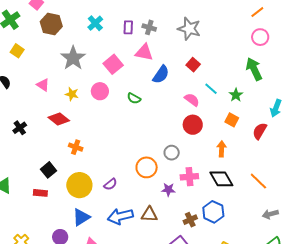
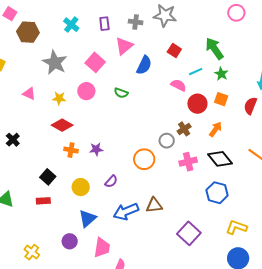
gray cross: (149, 27) -> (136, 22), moved
pink triangle: (144, 52) -> (124, 46), turned -42
green arrow: (254, 69) -> (214, 48), moved
cyan line: (211, 89) -> (196, 72), turned -56
red diamond: (59, 119) -> (62, 125), moved
red circle: (193, 125) -> (197, 104), moved
orange arrow: (222, 149) -> (216, 129), turned 42
yellow circle: (79, 185) -> (81, 187), size x0.7
purple star: (168, 190) -> (96, 149), moved
brown cross: (190, 220) -> (184, 129), moved

